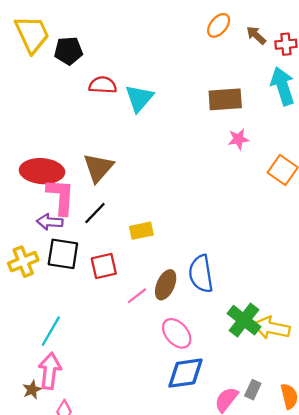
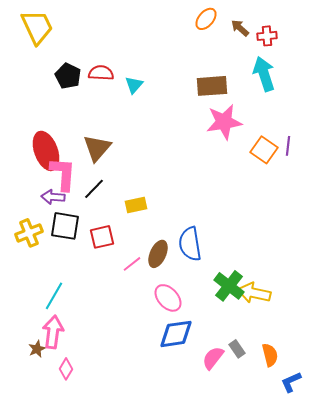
black pentagon: (68, 51) -> (68, 76), moved, turned 30
cyan triangle: (139, 98) -> (134, 85), size x0.7
pink star: (238, 139) -> (224, 122), size x1.8
red ellipse: (42, 171) -> (46, 151), turned 66
gray rectangle: (253, 390) -> (237, 349), turned -60

